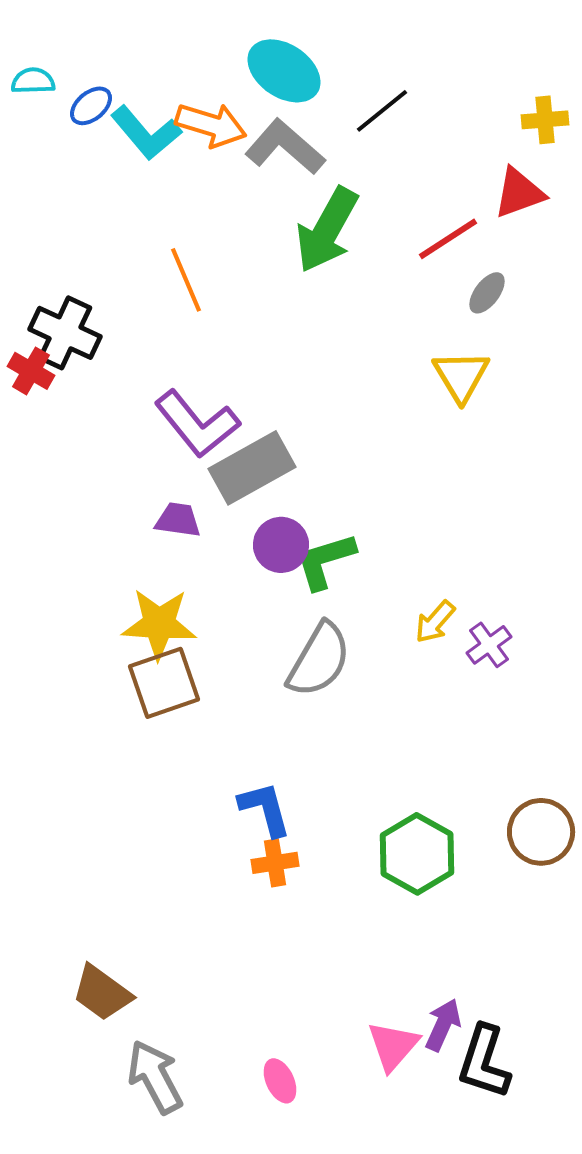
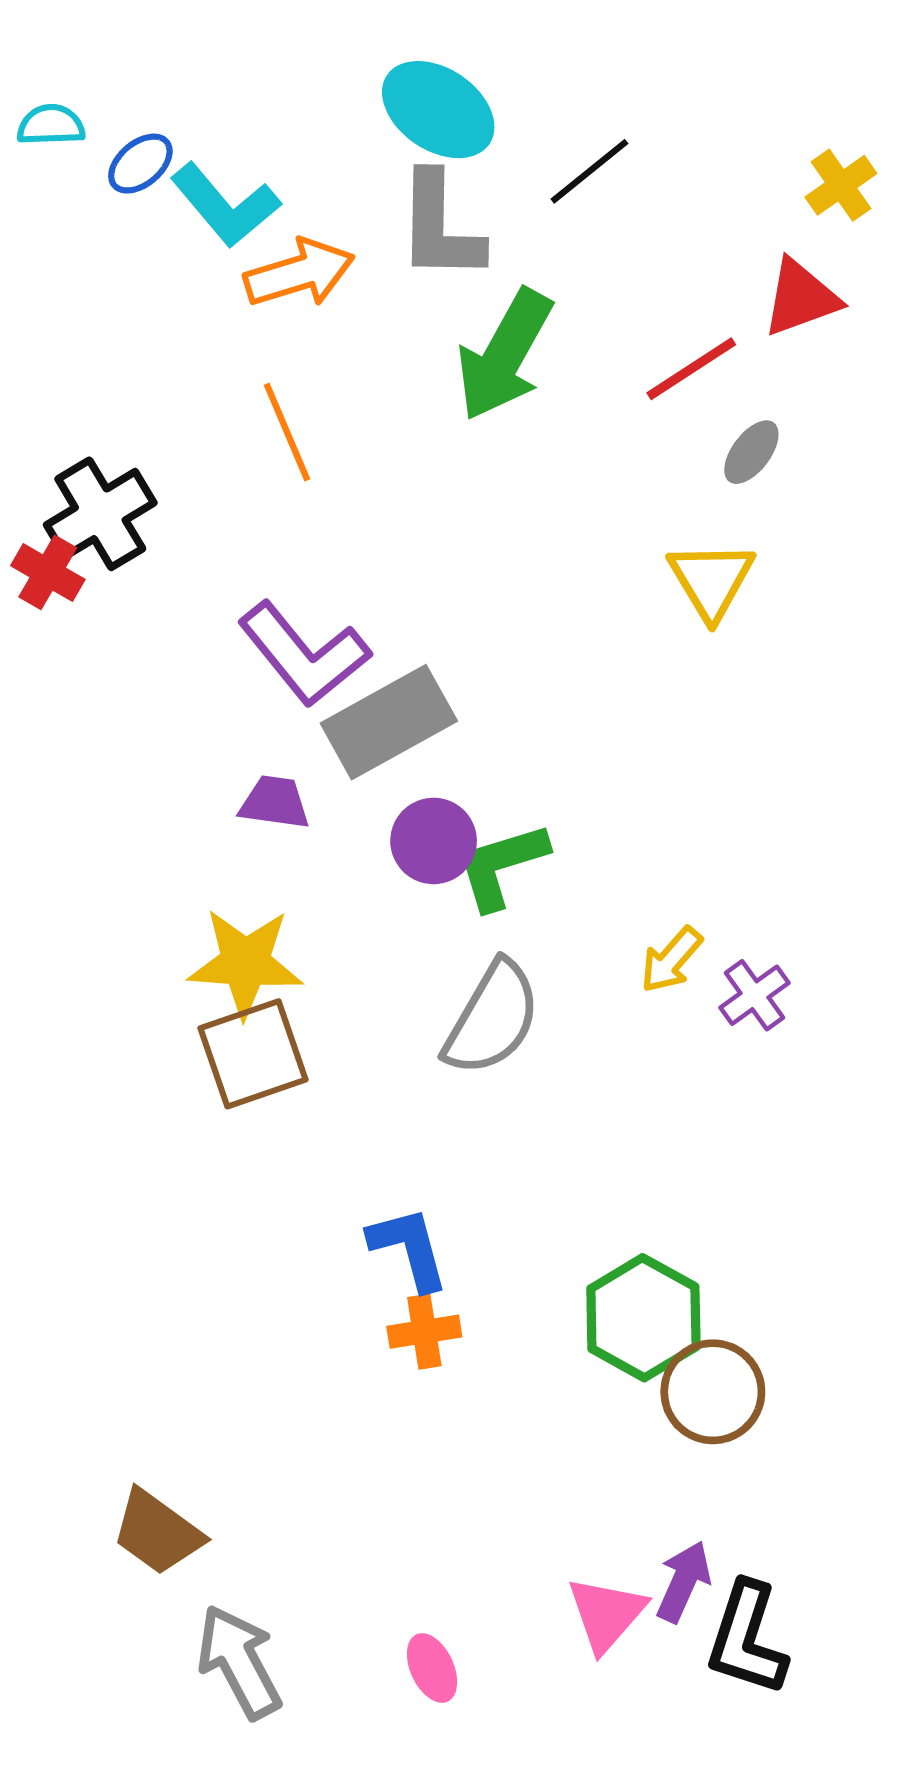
yellow cross: (545, 120) -> (841, 185), turned -30
orange arrow: (211, 125) -> (299, 273), moved, turned -34
gray L-shape: (285, 147) -> (440, 227), turned -130
black cross: (65, 333) -> (100, 514), turned 34
brown circle: (541, 832) -> (713, 1392), moved

